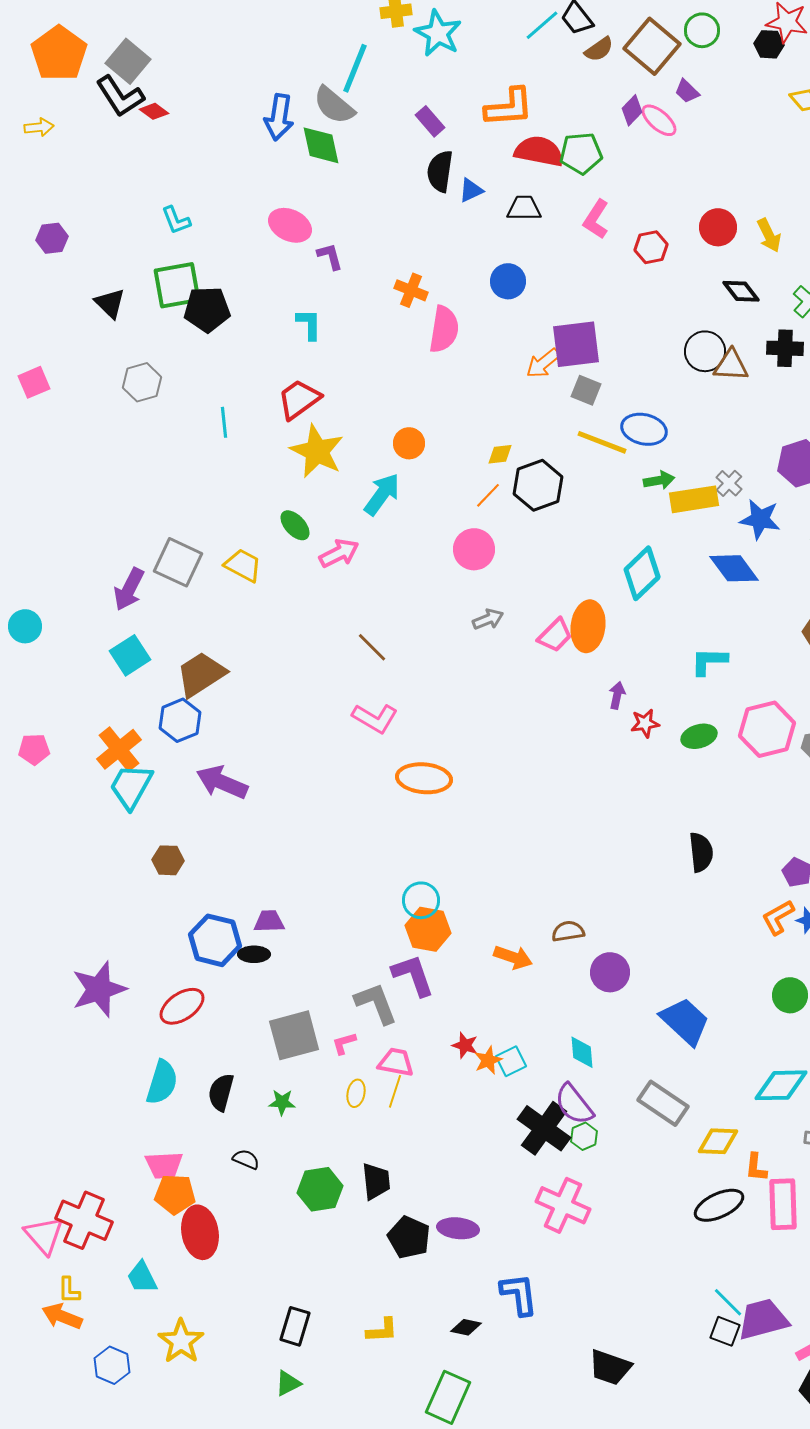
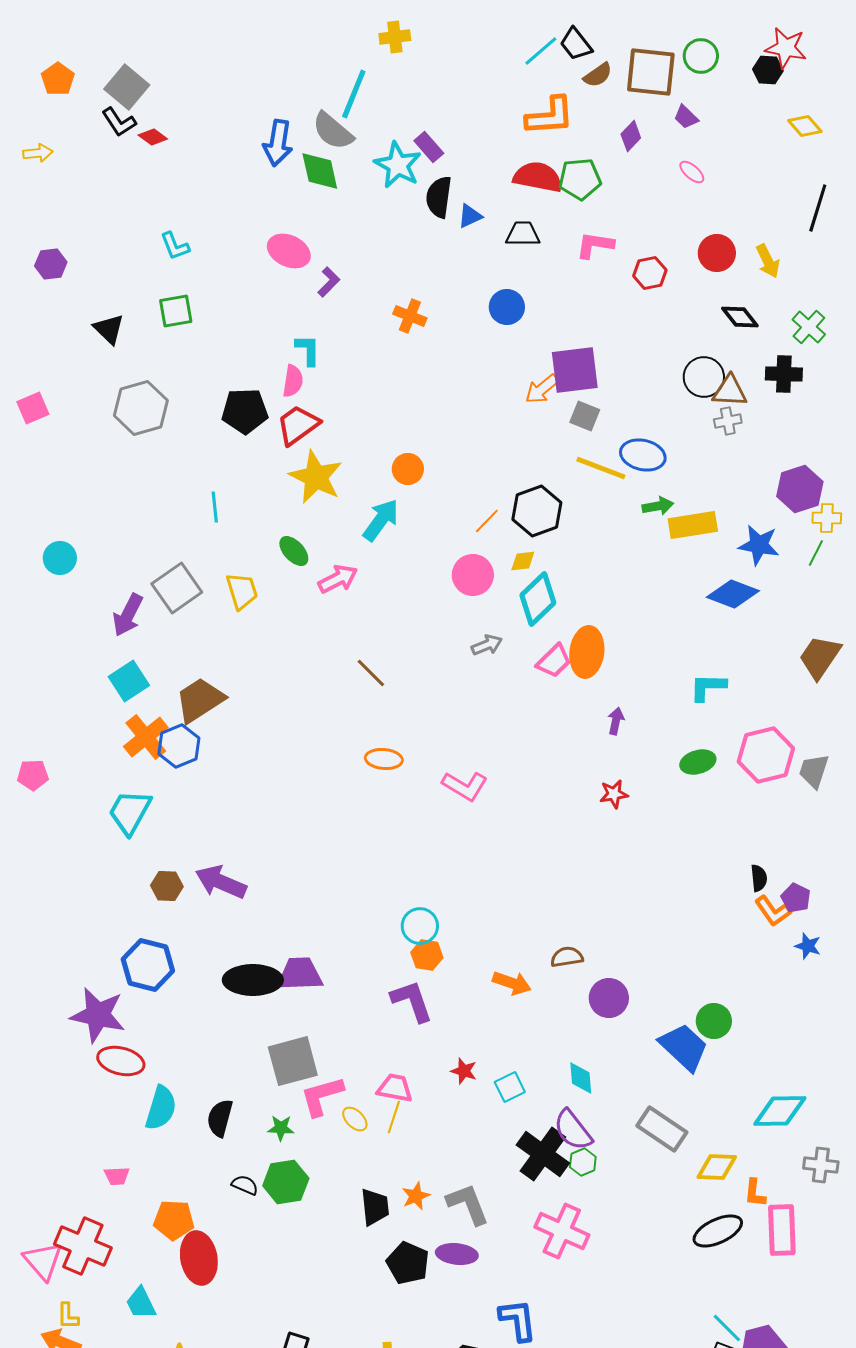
cyan star: (438, 33) -> (398, 165), moved
brown square: (652, 46) -> (651, 72), turned -34
orange pentagon: (59, 53) -> (58, 79), size x0.6
black L-shape: (120, 96) -> (119, 122), size x0.7
orange L-shape: (509, 107) -> (550, 116), moved
pink ellipse: (659, 120) -> (692, 172), moved, size x0.7
pink L-shape: (596, 219) -> (595, 245), turned 66
purple L-shape: (330, 256) -> (329, 282), turned 60
green square: (177, 285) -> (176, 311), size x0.7
black pentagon: (207, 309) -> (245, 411), moved
pink semicircle: (444, 329) -> (293, 381), moved, size x0.7
gray hexagon: (142, 382) -> (141, 408), size x1.4
cyan line: (224, 422) -> (215, 507), moved
yellow diamond: (500, 454) -> (523, 561), moved
gray cross: (729, 483) -> (728, 421), moved, turned 36
gray square: (178, 562) -> (177, 588), turned 30
yellow trapezoid: (243, 565) -> (242, 591), turned 45
blue diamond: (734, 568) -> (733, 594), turned -33
cyan diamond: (642, 573) -> (538, 599), moved
cyan circle: (25, 626) -> (60, 558), moved
pink L-shape: (375, 718) -> (465, 786), moved
red star: (645, 723) -> (614, 794), moved
orange cross: (119, 749) -> (146, 737), moved
orange ellipse: (424, 778) -> (384, 759), moved, size x0.7
purple arrow: (222, 782) -> (221, 882), moved
black semicircle: (701, 852) -> (759, 878), moved, size x0.7
orange L-shape: (778, 917) -> (773, 911), moved, turned -96
purple trapezoid: (269, 921) -> (300, 974), moved, size x1.5
orange hexagon: (428, 929) -> (427, 955), size x0.7
blue hexagon: (215, 940) -> (148, 965), moved
black ellipse: (254, 954) -> (253, 980), size x1.8
purple star: (99, 989) -> (98, 1015), turned 30
green circle: (790, 995) -> (714, 1021), moved
gray L-shape: (376, 1003) -> (468, 1204), moved
red ellipse: (182, 1006) -> (121, 1061), moved, turned 48
pink L-shape: (344, 1043) -> (322, 1096), moved, size x1.8
orange star: (488, 1060) -> (416, 1196), moved
yellow ellipse: (356, 1093) -> (355, 1119), turned -56
pink trapezoid: (164, 1165) -> (117, 1176), moved, size x0.7
green hexagon: (320, 1189) -> (286, 1182), moved

